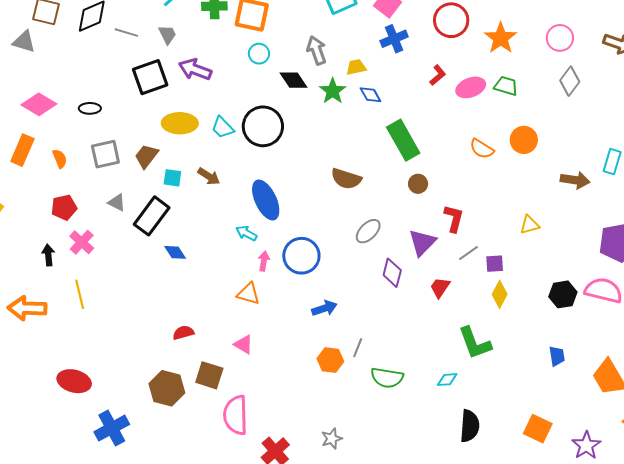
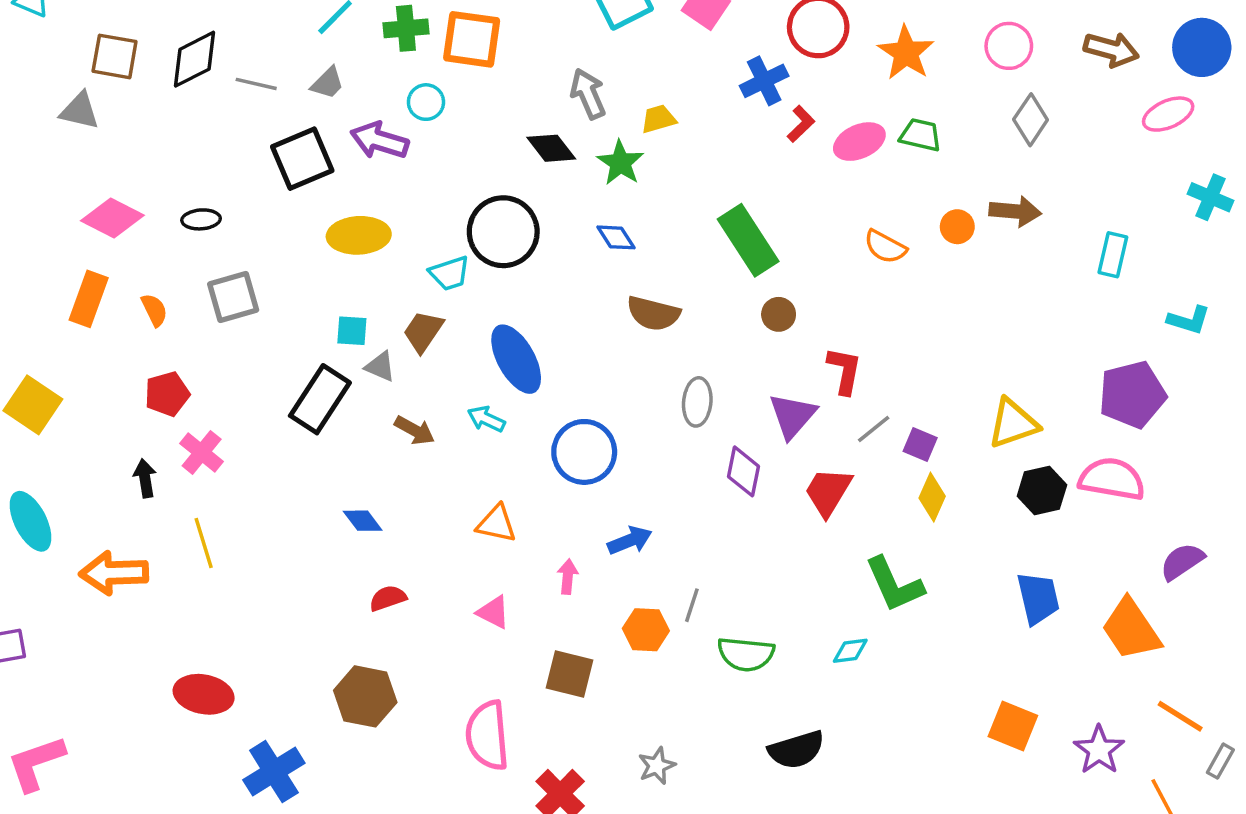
gray trapezoid: (167, 35) -> (328, 83), turned 75
blue cross: (394, 39) -> (764, 81), moved
cyan circle: (259, 54) -> (426, 102), moved
blue diamond: (370, 95) -> (616, 237), moved
cyan trapezoid: (223, 127) -> (450, 273), moved, turned -60
orange circle: (524, 140) -> (957, 227), size x0.7
brown trapezoid: (146, 156) -> (423, 332), moved
brown arrow: (209, 176) -> (415, 430), moved
brown arrow: (575, 180) -> (1015, 211), moved
gray triangle: (117, 202) -> (380, 367), moved
yellow triangle: (530, 225) -> (1013, 423), moved, size x1.5
gray ellipse: (368, 231) -> (697, 402), turned -36
blue diamond: (175, 252) -> (363, 521), moved
pink arrow: (264, 261) -> (568, 577), moved
purple square: (495, 264) -> (920, 445), turned 30
red trapezoid: (440, 287) -> (828, 492), size x1.4
blue trapezoid: (557, 356) -> (1038, 598), size x1.5
brown square: (209, 375) -> (569, 674), moved
black semicircle: (470, 426) -> (796, 750), moved, turned 72

